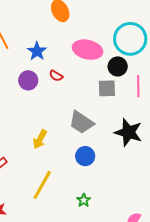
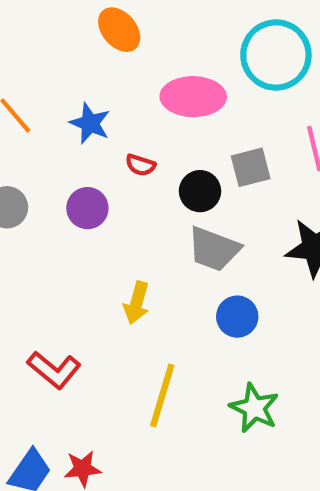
black circle: (118, 66) -> (200, 191), moved
purple circle: (28, 80) -> (87, 208), moved
green star: (84, 200) -> (254, 408), size x1.6

